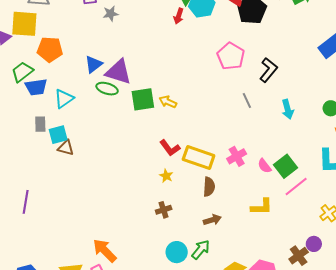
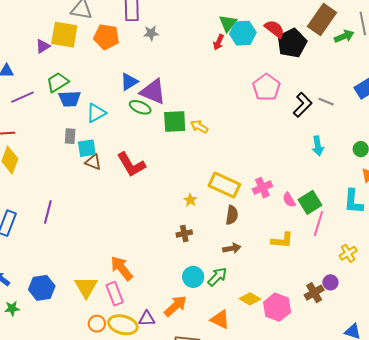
orange pentagon: (50, 49) -> (106, 37), moved
gray line: (247, 101) -> (326, 102), moved, turned -49
red L-shape: (170, 148) -> (131, 165), moved, size x1.4
pink line: (296, 187) -> (318, 224), turned -40

